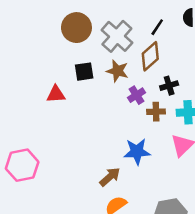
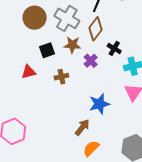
black cross: (169, 86) -> (114, 48), turned -32
brown cross: (156, 112) -> (61, 77), moved

